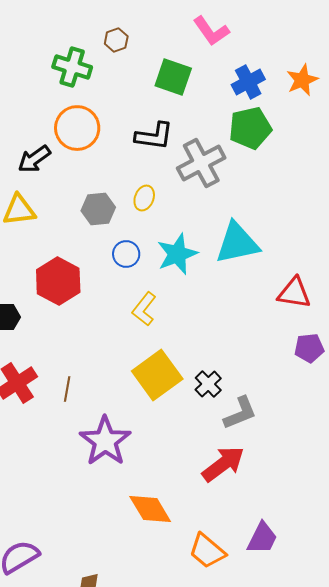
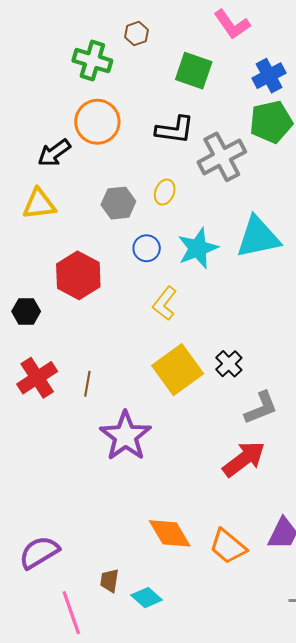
black cross: (208, 384) -> (229, 364), moved
orange diamond: (150, 509) -> (170, 533), moved

